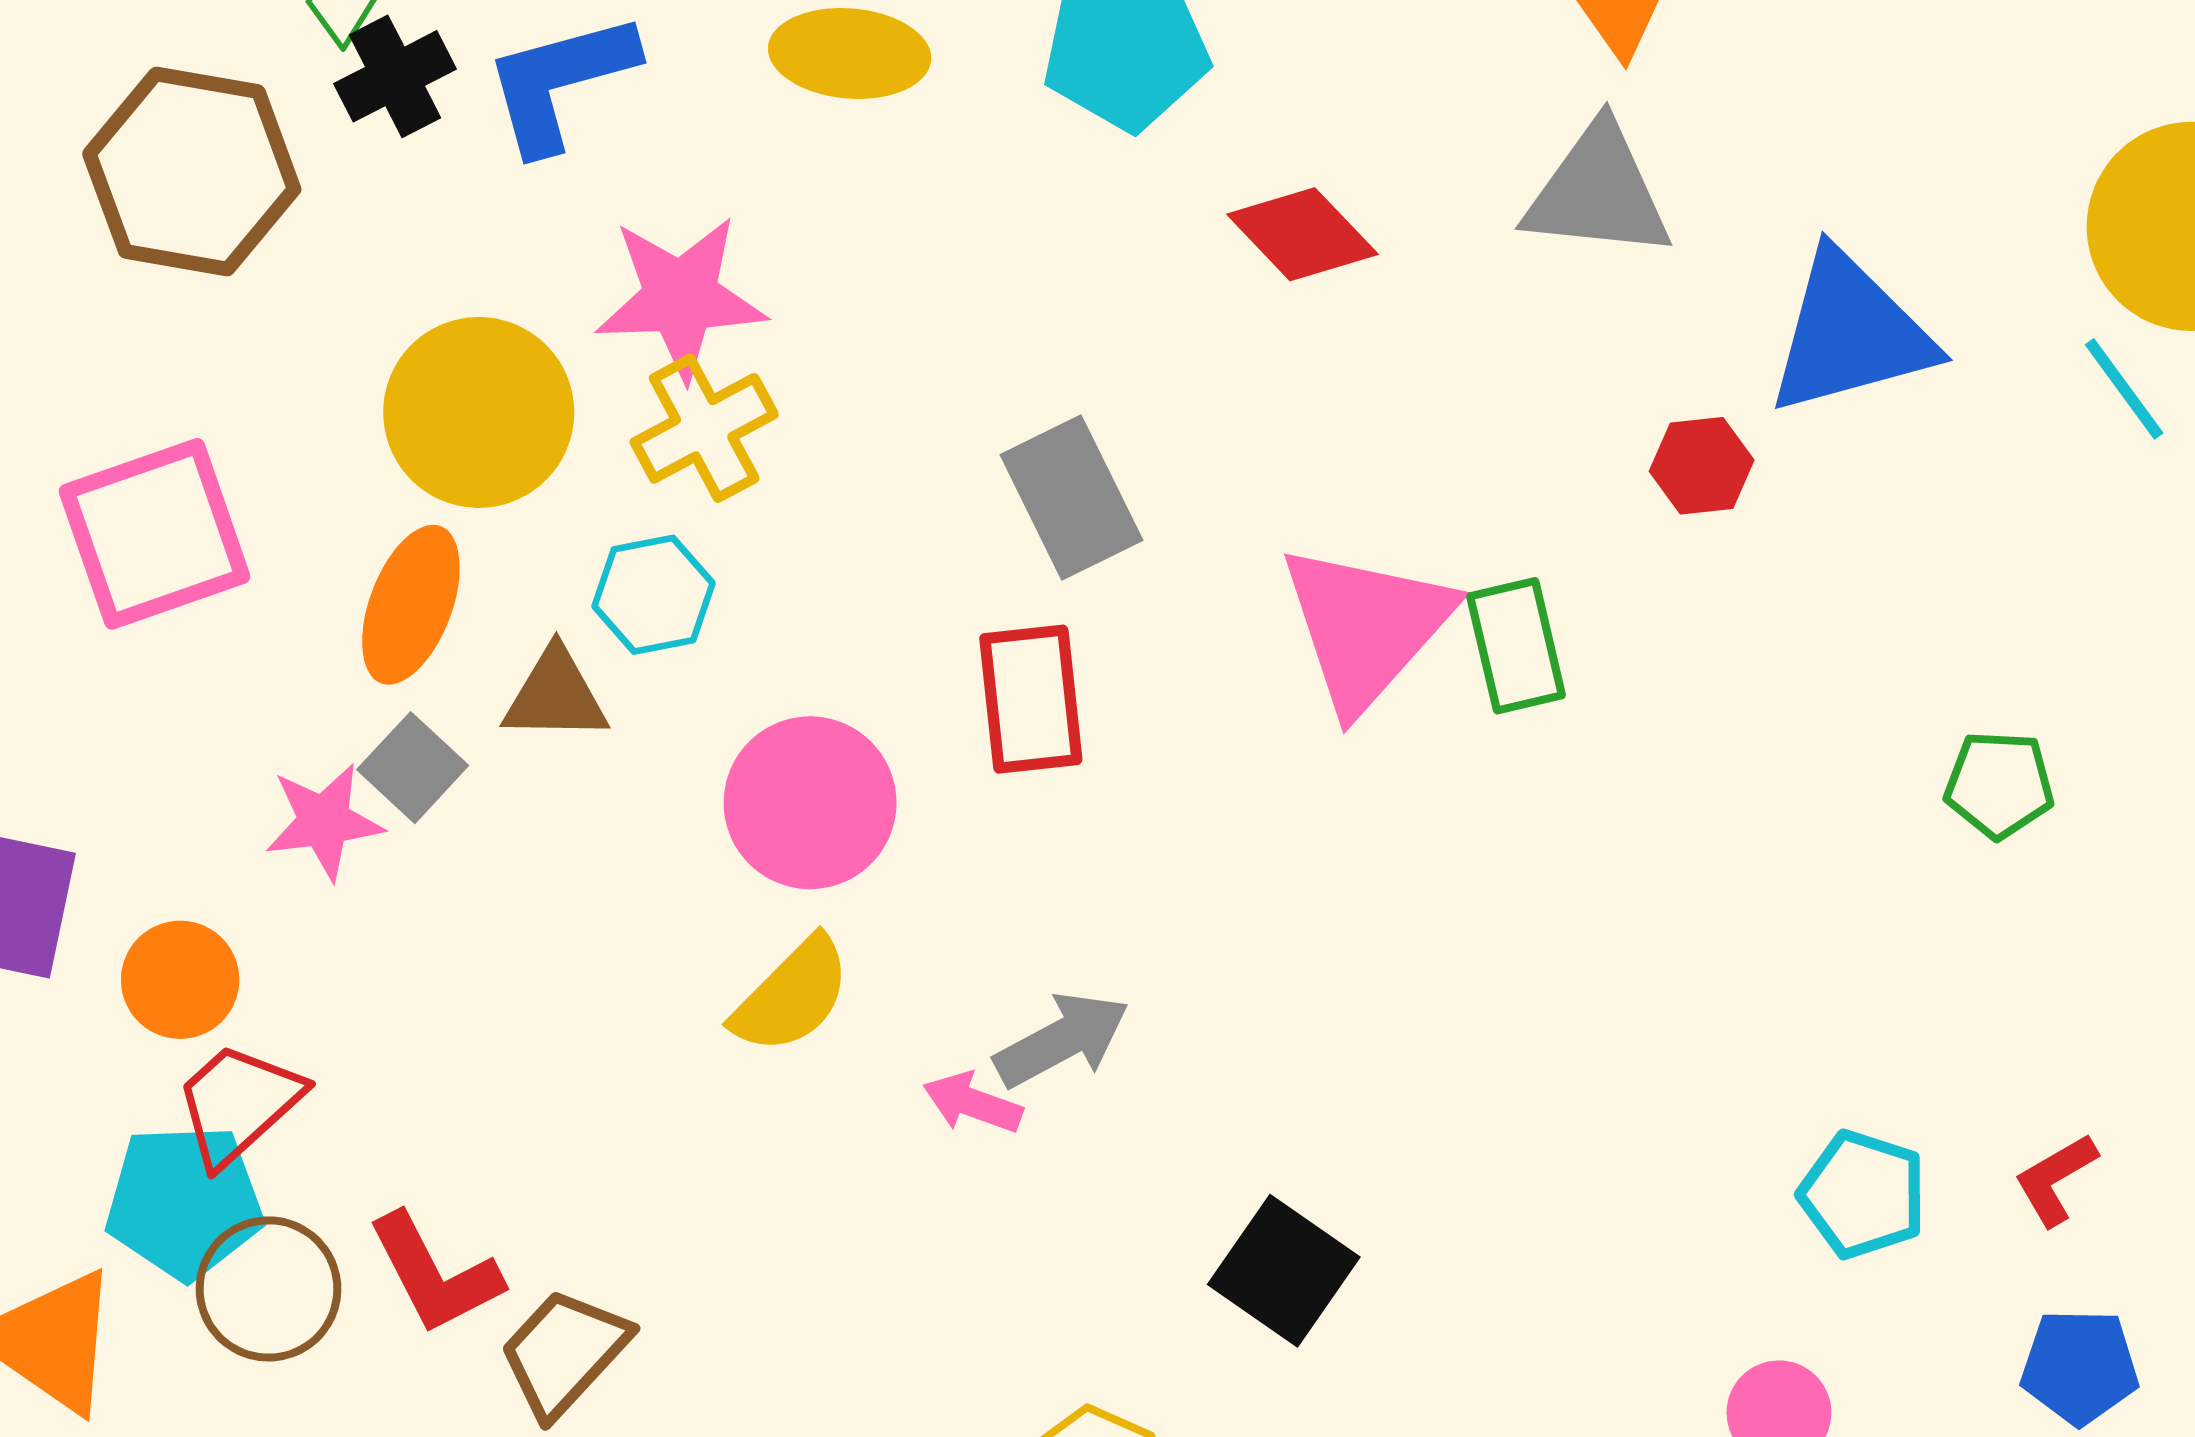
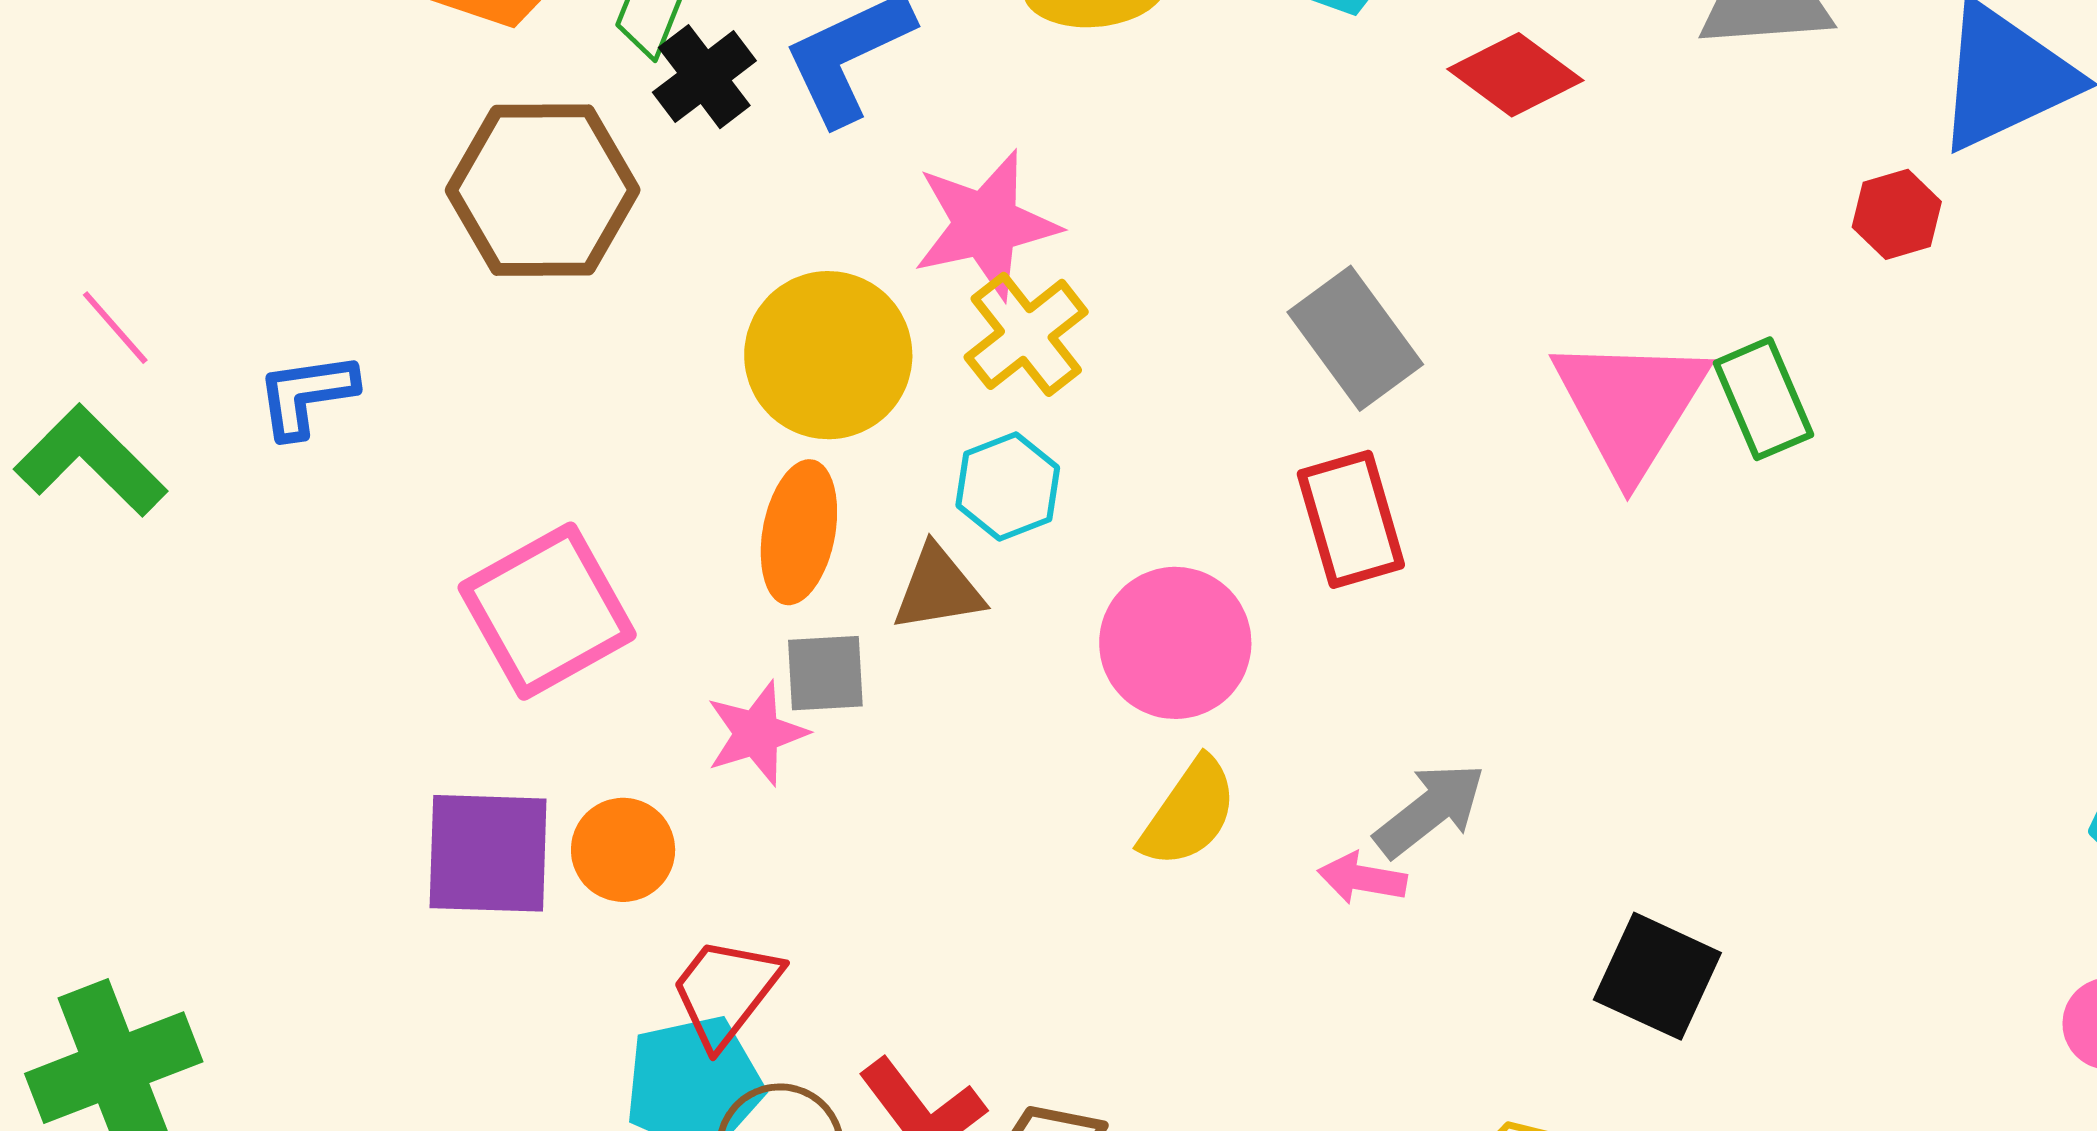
pink square: (155, 534) -> (547, 611), moved
gray square: (413, 768) -> (825, 673), turned -36
orange circle: (180, 980) -> (623, 850), moved

